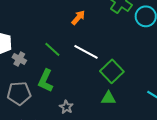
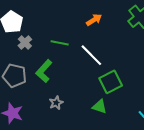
green line: (52, 49) -> (60, 43), turned -48

